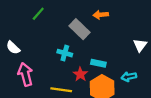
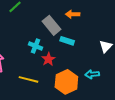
cyan rectangle: (98, 63) -> (67, 41), moved
red star: (80, 74) -> (48, 59), moved

